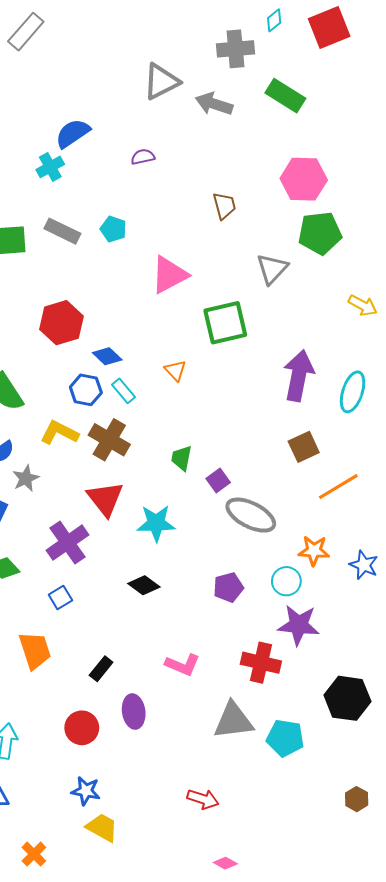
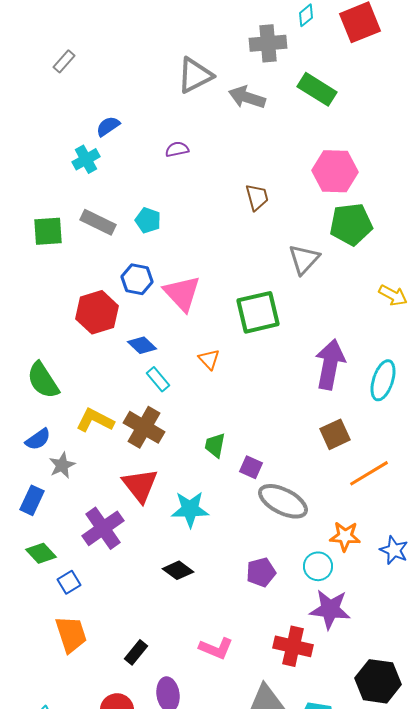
gray rectangle: (26, 32) -> (64, 61), moved, size x0.6
blue semicircle: (73, 133) -> (108, 126), size x0.7
pink triangle: (169, 275) -> (182, 293), moved, turned -45
blue hexagon: (86, 390) -> (137, 279), moved
purple square: (218, 480) -> (251, 467), turned -30
blue square: (60, 598) -> (69, 582), moved

